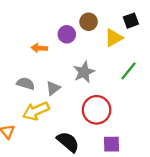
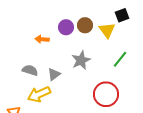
brown circle: (89, 22) -> (85, 25), moved
yellow triangle: (114, 38) -> (107, 30), turned -36
red circle: (97, 110) -> (106, 94), moved

